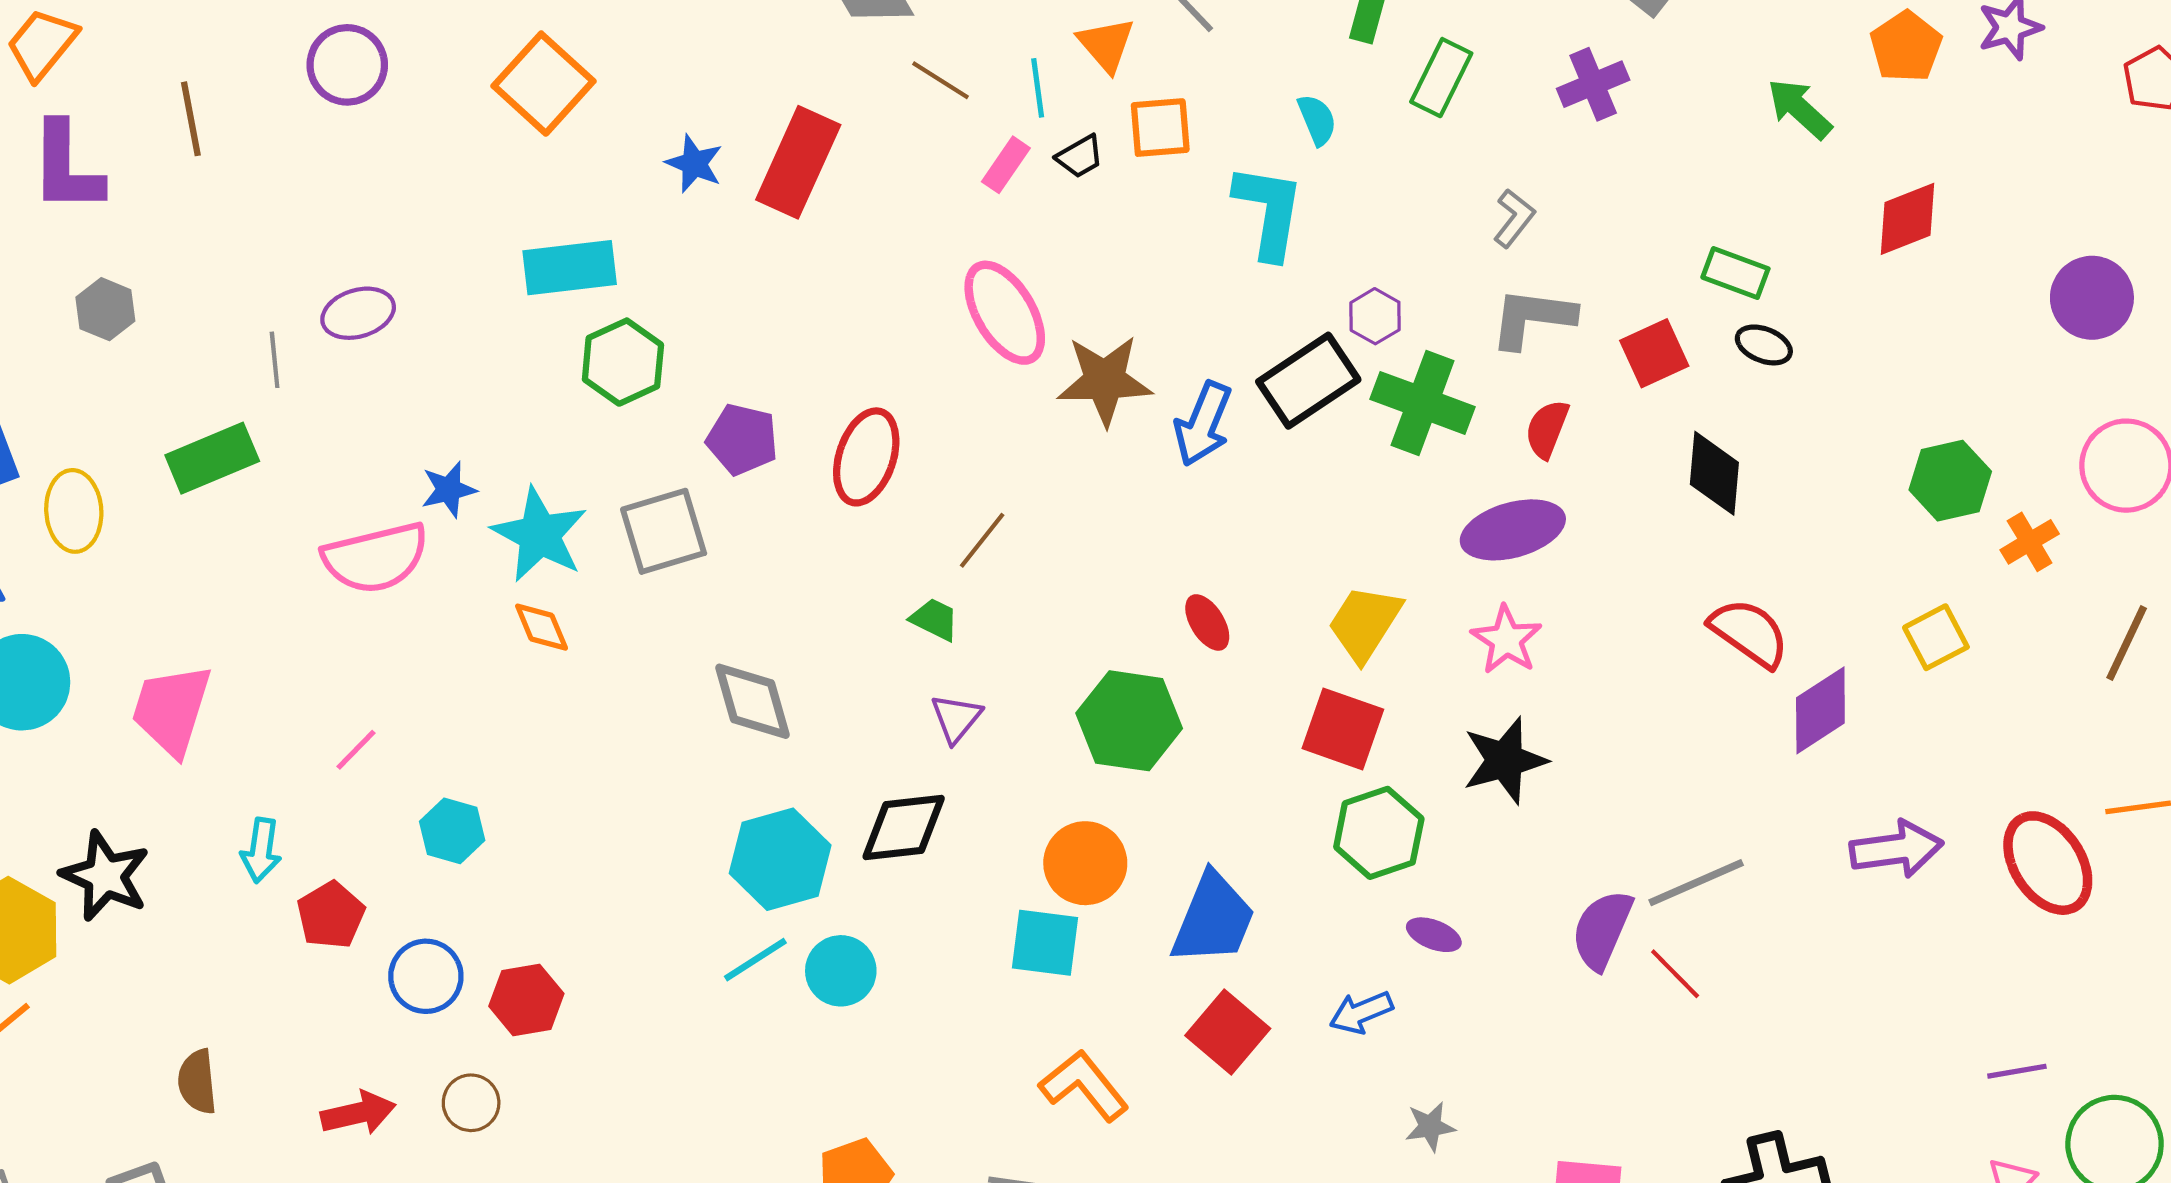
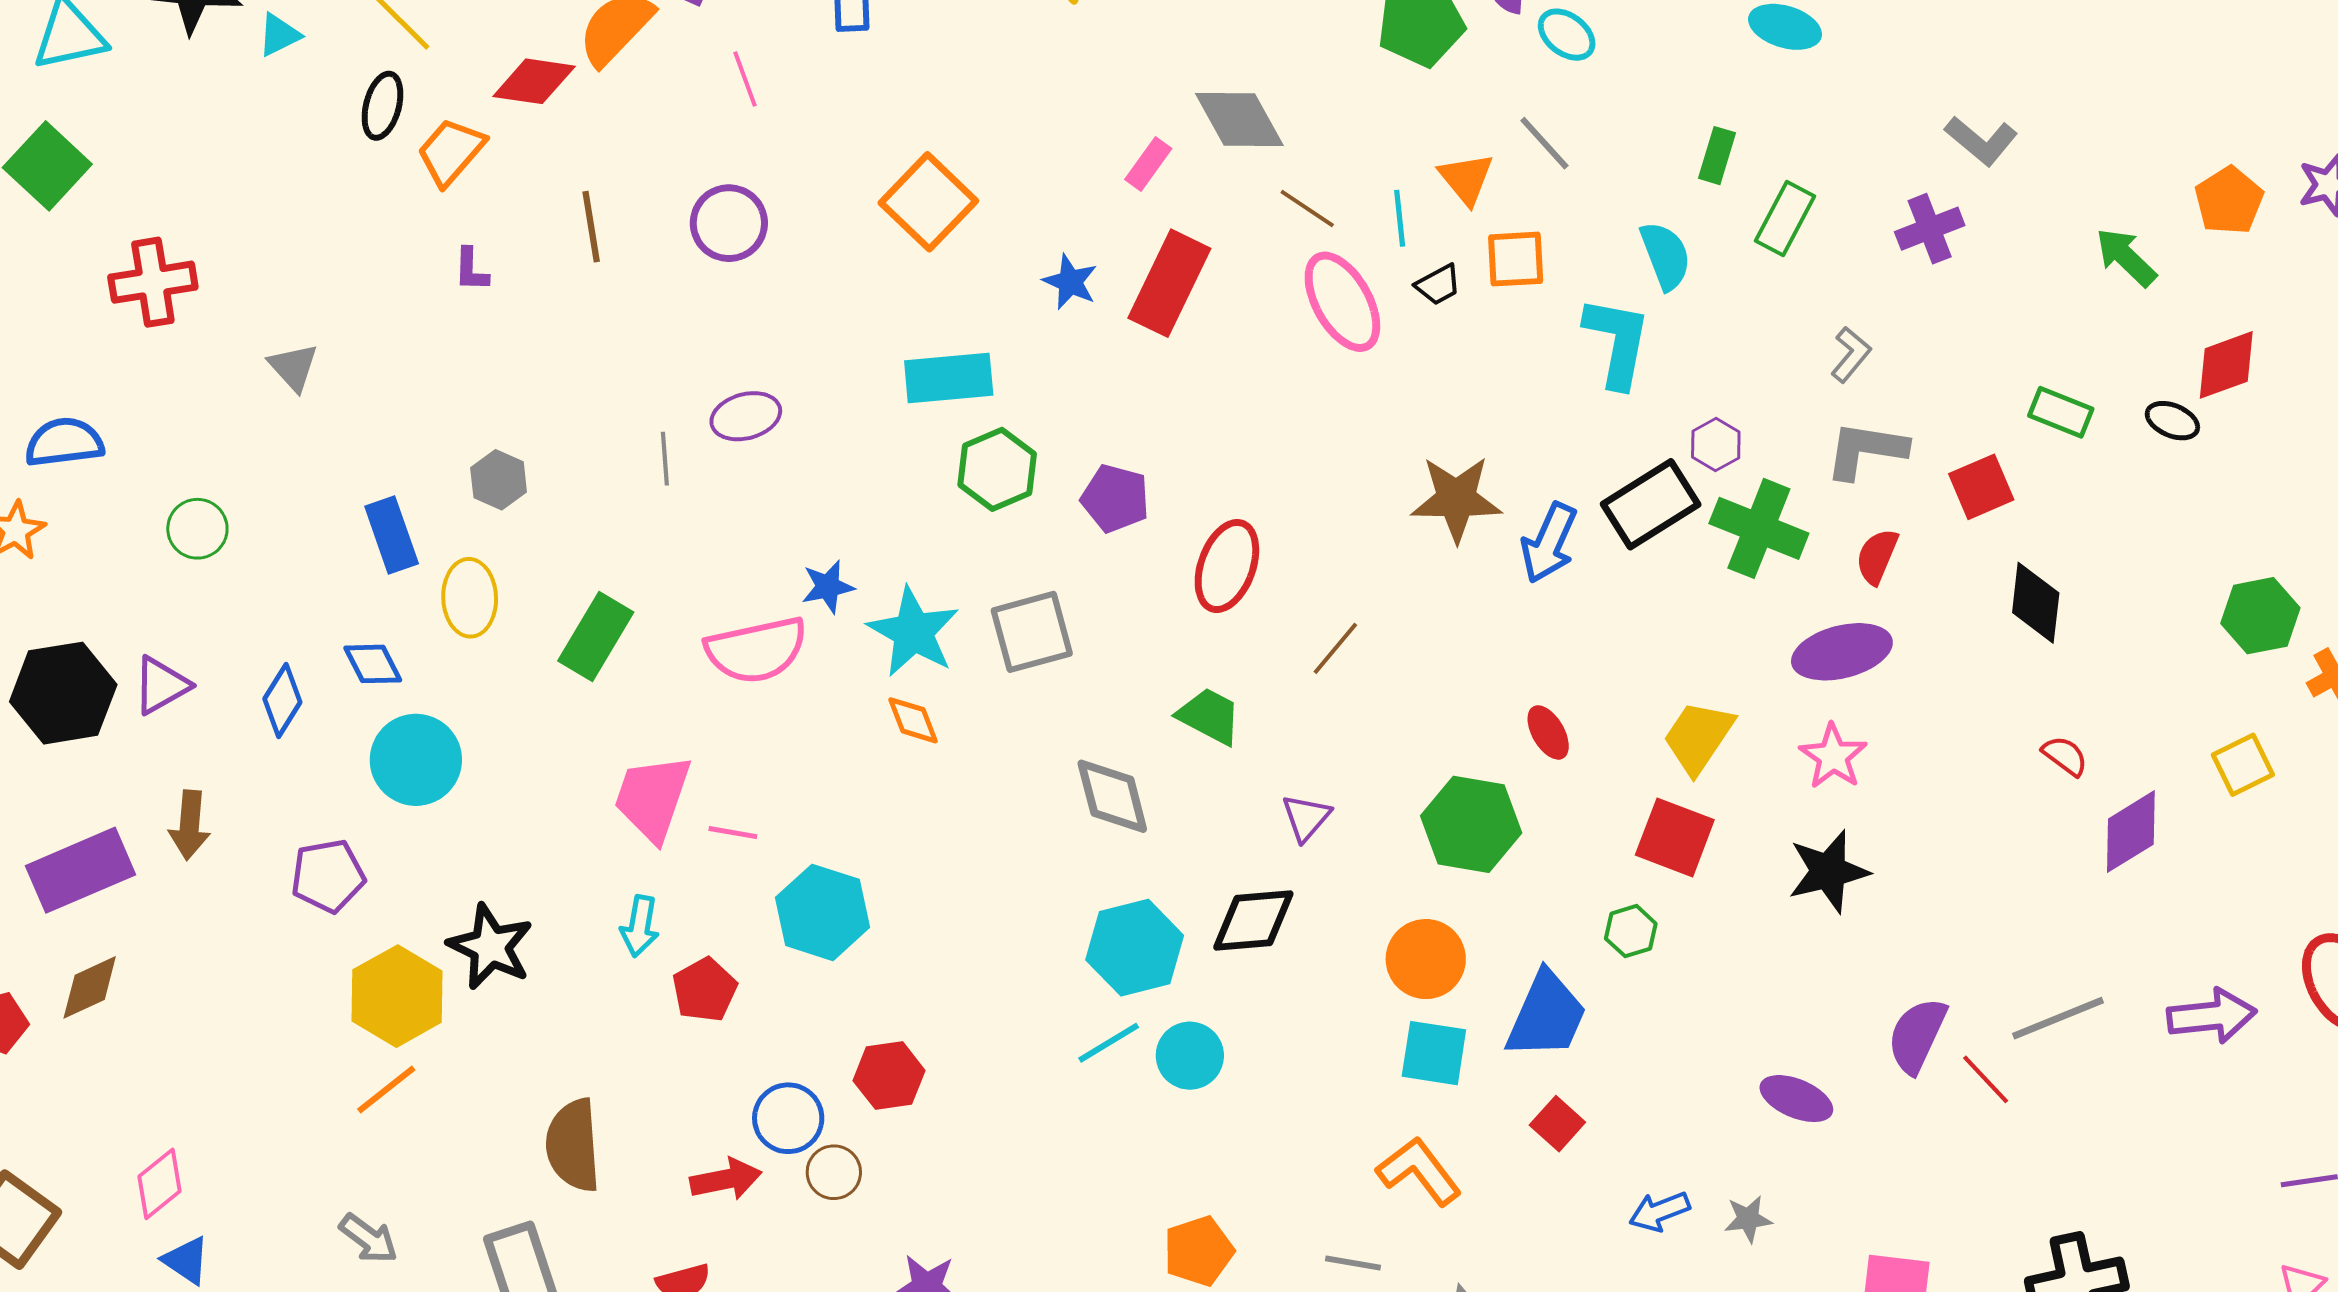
purple circle: (347, 65) -> (729, 223), moved
cyan semicircle: (1317, 120) -> (1665, 256), size x1.4
pink rectangle: (1006, 165) -> (1148, 164), moved
purple L-shape: (66, 167) -> (471, 270), size x0.5
gray hexagon: (105, 309) -> (499, 480), moved
pink ellipse: (1005, 313) -> (1342, 302), moved
black ellipse: (1764, 345) -> (2172, 421), moved
purple pentagon: (742, 439) -> (1115, 498), moved
green rectangle: (212, 458) -> (596, 636), moved, turned -38
green trapezoid: (935, 619) -> (1209, 716), moved, size x1.4
red semicircle: (1749, 633) -> (2065, 756), size x0.6
pink trapezoid: (171, 710) -> (653, 798), moved
pink line: (356, 750) -> (733, 833), turned 54
cyan hexagon: (452, 831) -> (823, 912), size x1.5
green hexagon: (1379, 833) -> (1631, 931), moved, size x0.6
purple arrow: (1896, 849) -> (2212, 1016), moved
gray line: (1696, 883) -> (2058, 1018), moved
purple ellipse: (1434, 935) -> (1796, 1099), moved, size x1.4
cyan square: (1045, 943) -> (1434, 1053), moved
blue circle: (426, 976) -> (788, 1118), moved
blue arrow: (1361, 1012) -> (1659, 1211), moved
red square: (1228, 1032) -> (1557, 1124), size x0.7
brown semicircle: (197, 1082) -> (573, 1145), size x1.5

